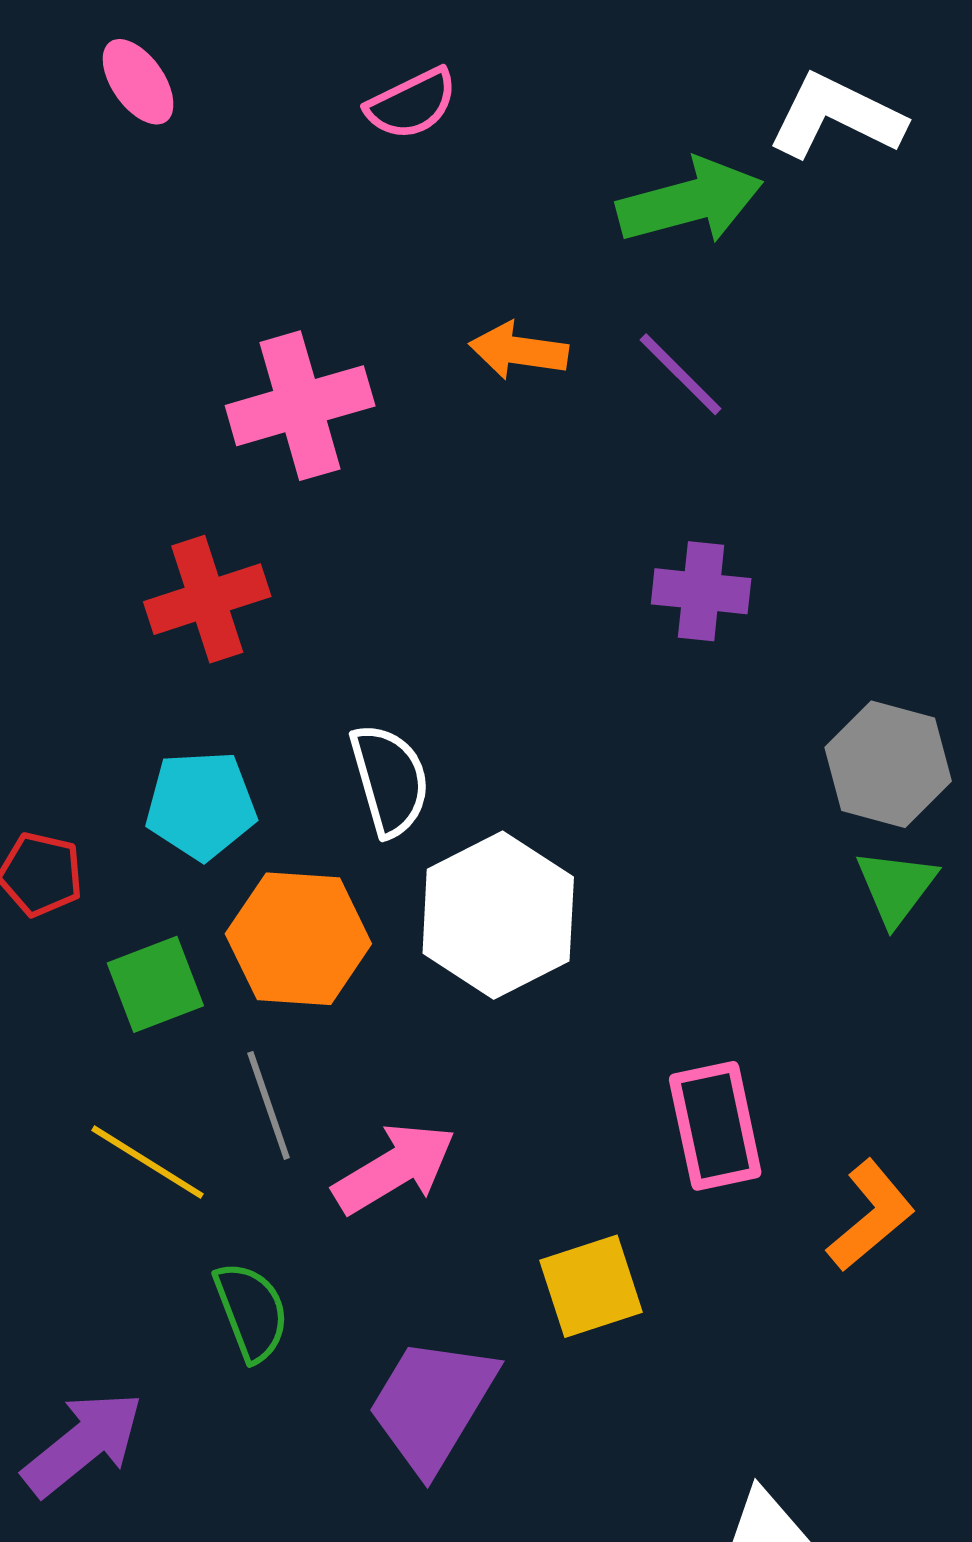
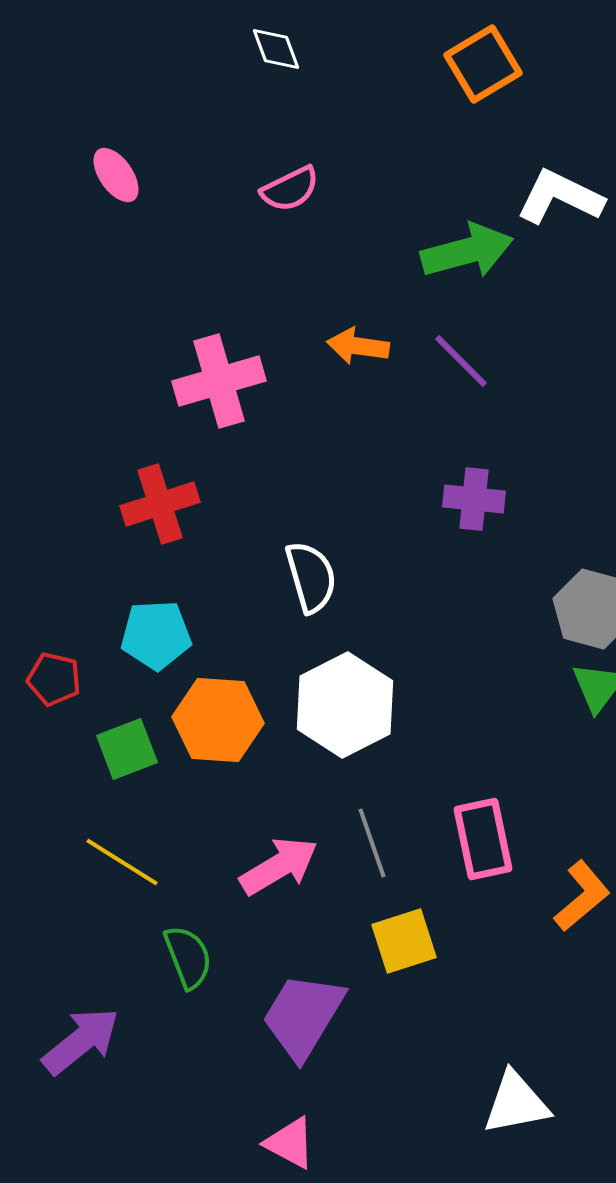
white semicircle: (390, 780) -> (311, 577), moved
gray line: (269, 1105) -> (372, 843), moved

